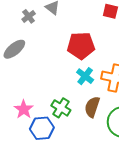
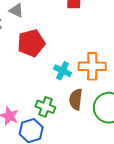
red pentagon: (81, 46) -> (31, 43), moved

